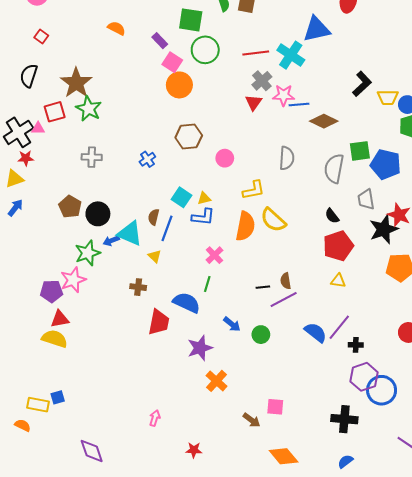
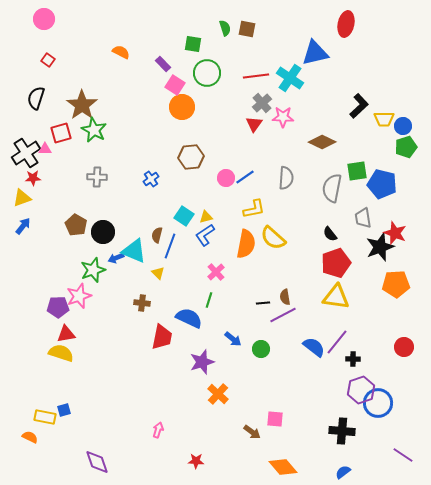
green square: (191, 20) -> (193, 44), size x0.7
blue line: (299, 105) -> (245, 177), moved, turned -30
blue L-shape: (203, 217) -> (205, 235), turned 140
yellow triangle: (338, 281) -> (336, 297), size x1.8

